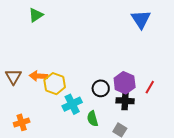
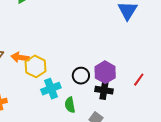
red line: (150, 87) -> (139, 80), moved

